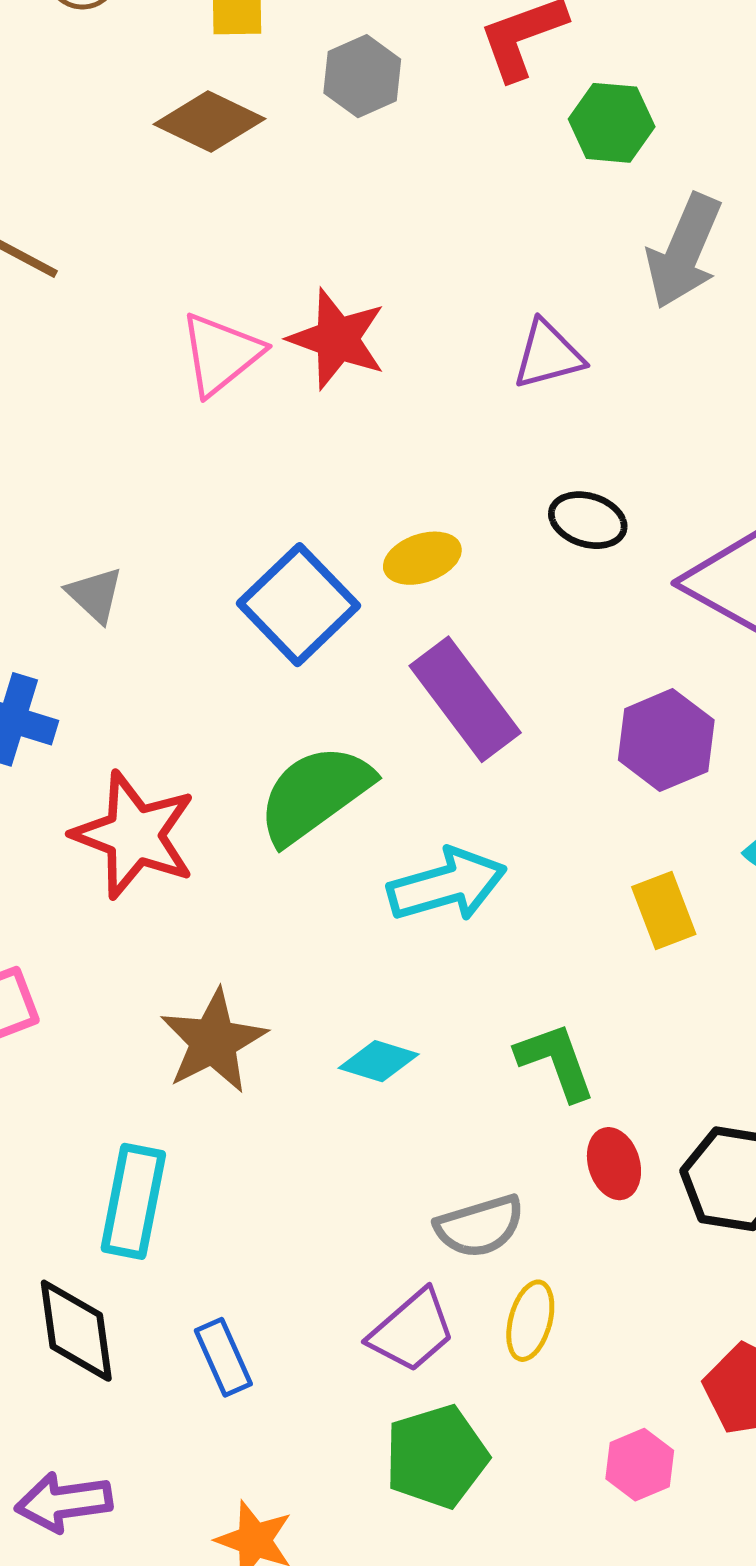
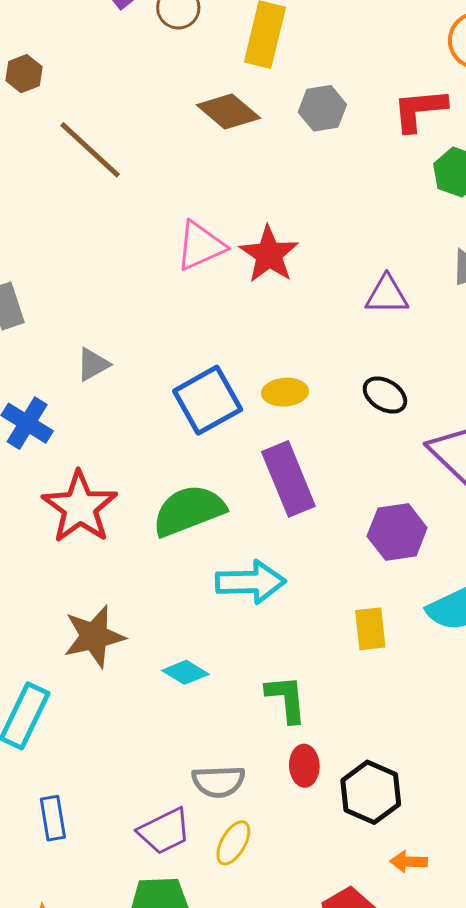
gray triangle: (95, 595) -> (93, 364), turned 33

